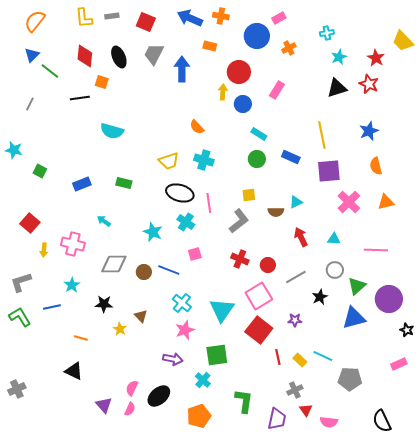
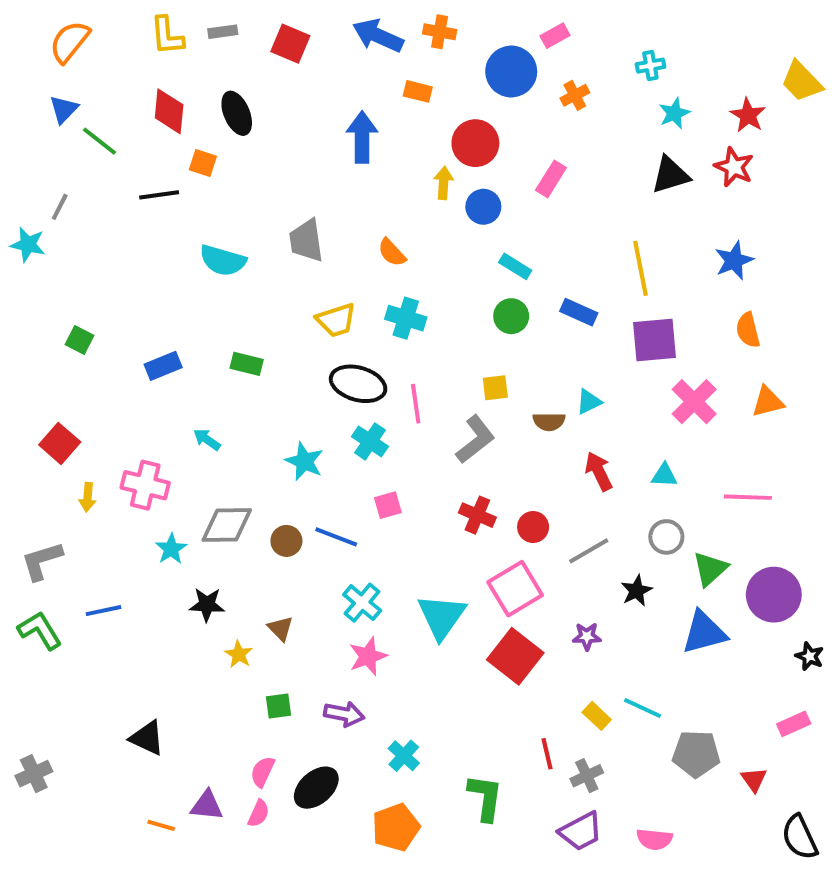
gray trapezoid: (154, 54) -> (306, 241), moved, turned -35
cyan star: (14, 150) -> (28, 245), moved
cyan star: (72, 285) -> (171, 549), moved
orange line: (81, 338) -> (161, 825), moved
green square: (217, 355) -> (278, 706), moved, size x0.6
red line: (278, 357) -> (547, 754), moved
purple triangle: (104, 405) -> (207, 805), turned -42
red triangle: (306, 410) -> (754, 780), moved
purple trapezoid: (277, 419) -> (581, 831), moved, turned 50
black semicircle: (382, 421) -> (800, 837), moved

